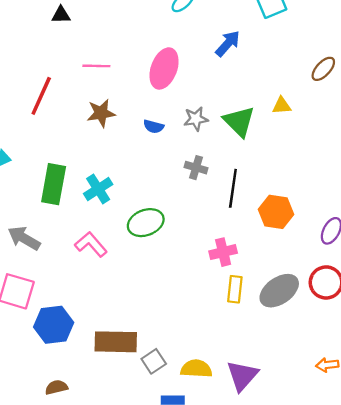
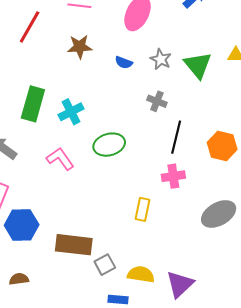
gray star: (196, 119) -> (161, 59), turned 30
black line: (233, 188) -> (176, 137), moved
yellow rectangle: (235, 289) -> (143, 209), moved

